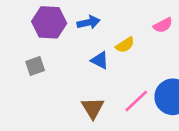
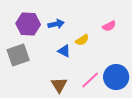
gray square: (35, 66) -> (18, 55), size x1.6

